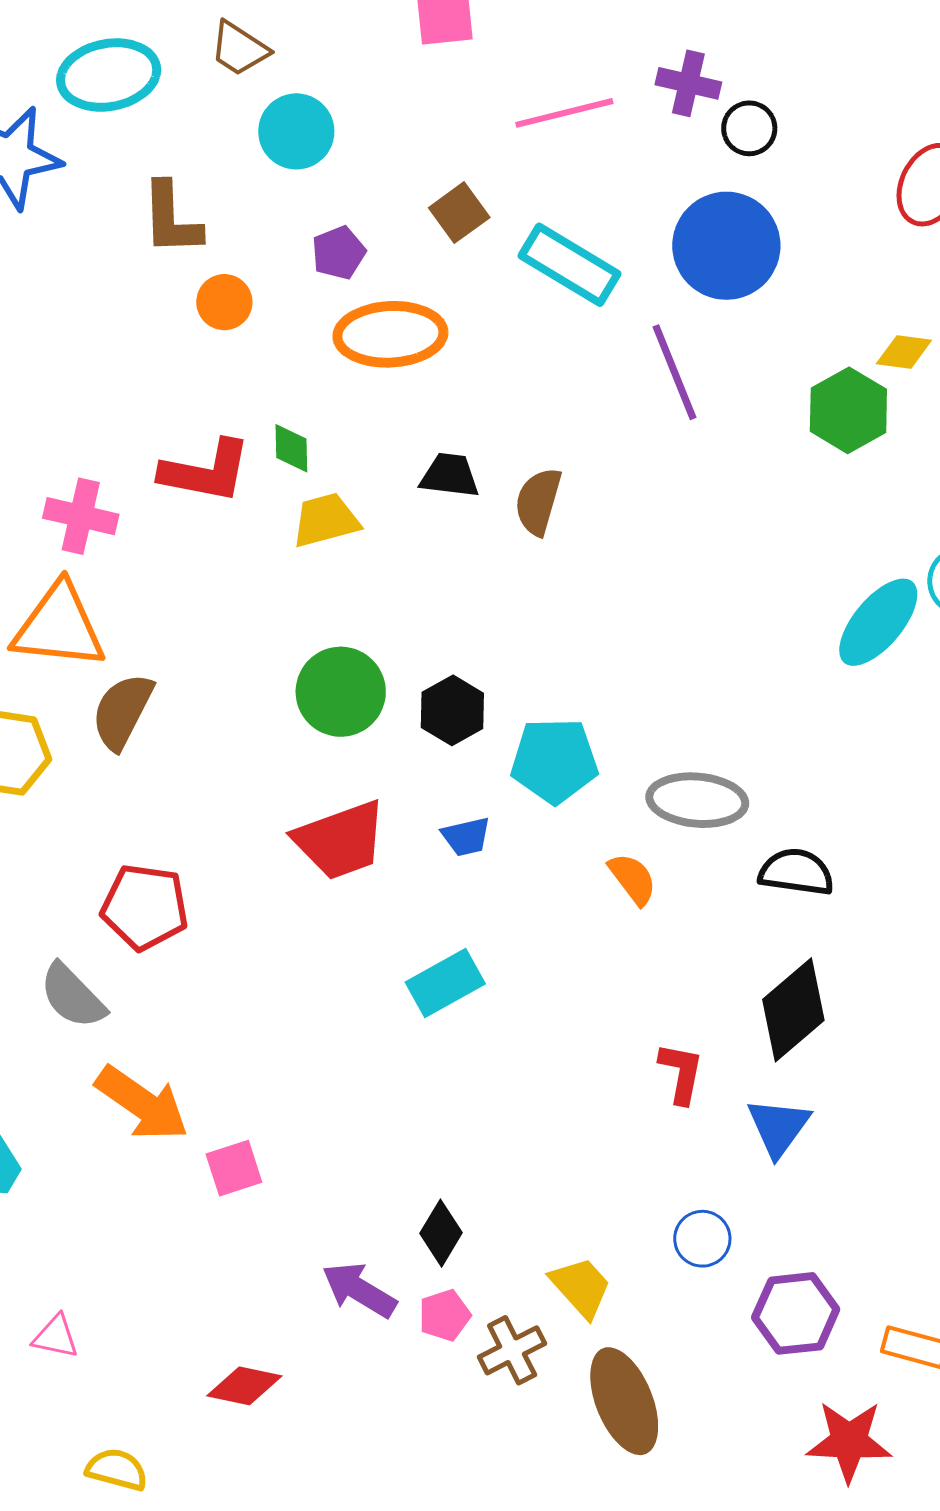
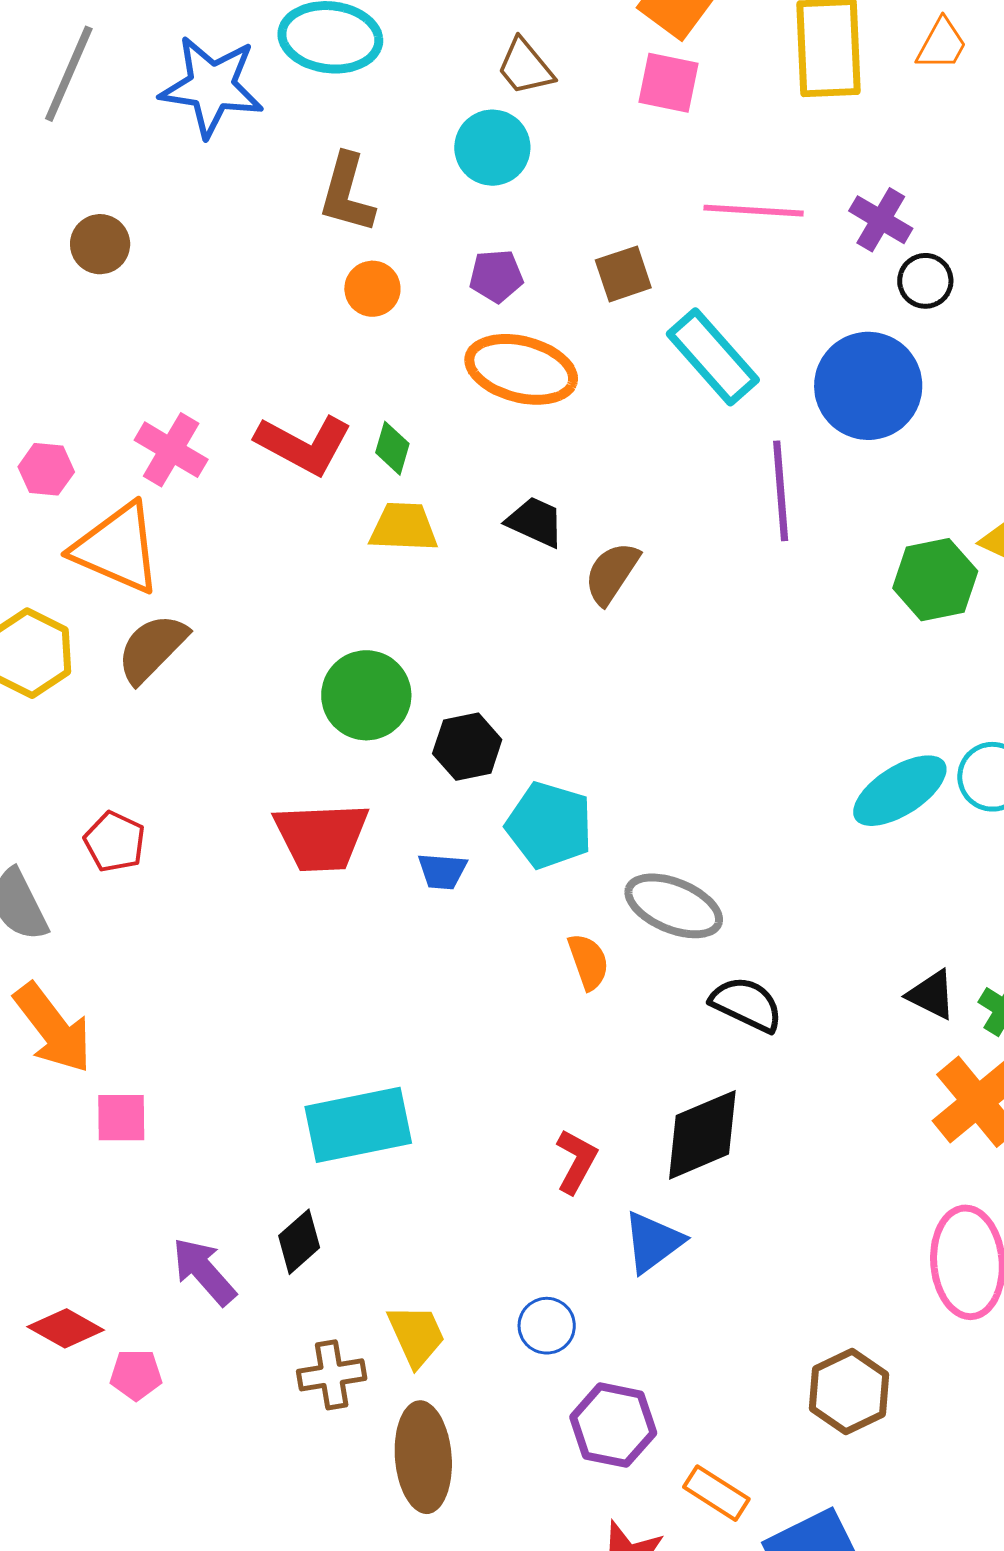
brown trapezoid: (239, 49) -> (525, 67), moved
red pentagon: (145, 907) -> (115, 842), size x0.7
cyan rectangle: (445, 983) -> (358, 1125), moved, size x1.4
pink pentagon: (445, 1315) -> (136, 1375), moved

